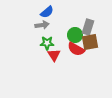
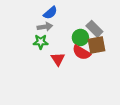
gray rectangle: (88, 27) -> (94, 29), turned -63
green star: (47, 43) -> (41, 42), moved

